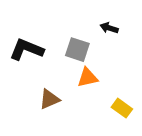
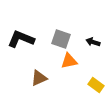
black arrow: (109, 28) -> (93, 42), moved

